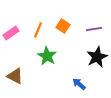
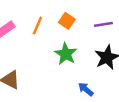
green star: (47, 56) -> (66, 54), moved

